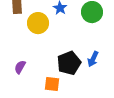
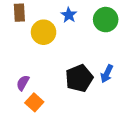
orange square: (52, 84) -> (34, 102), moved, turned 35

